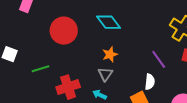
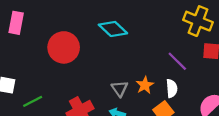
orange star: (110, 54) -> (145, 85), moved
green line: (40, 69) -> (33, 101), moved

